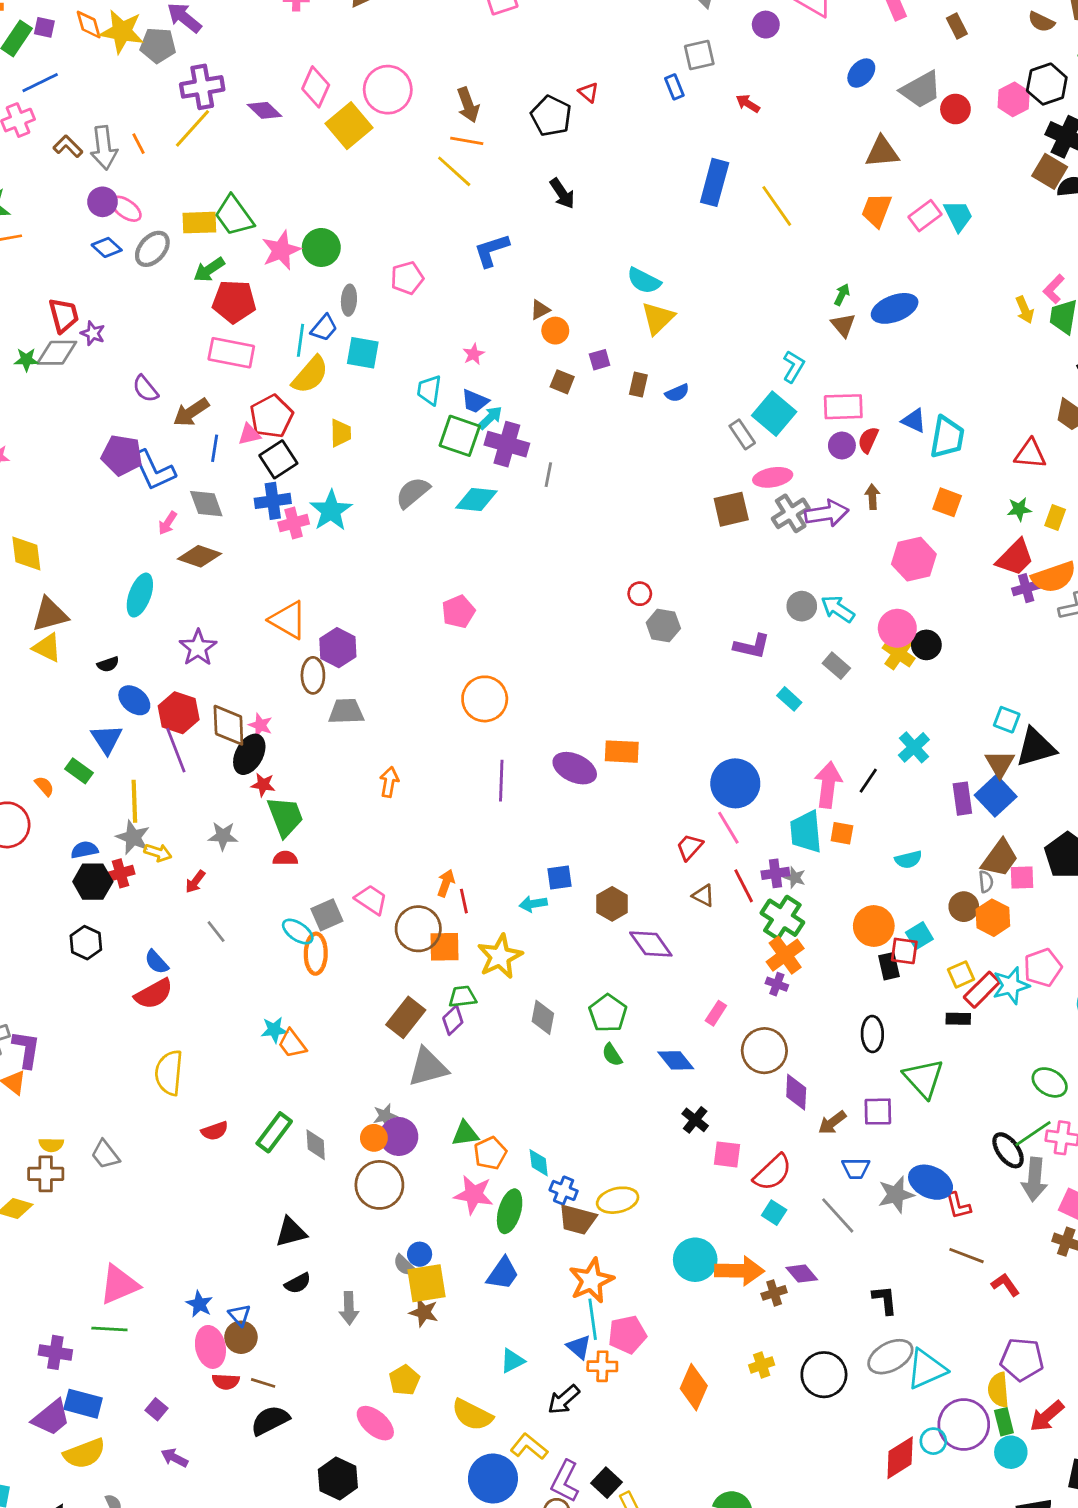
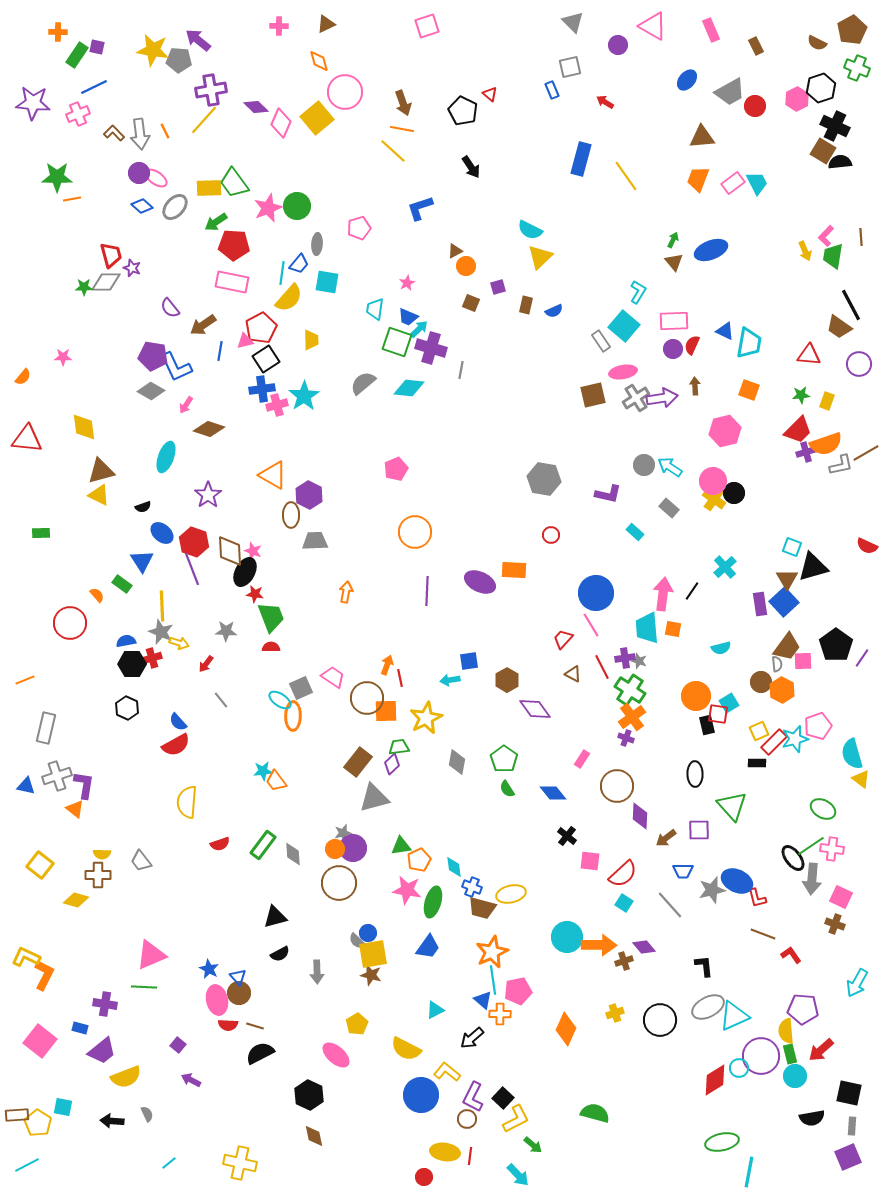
orange diamond: (89, 25) -> (319, 61), moved
pink diamond: (316, 87) -> (281, 123), moved
gray diamond: (206, 504) -> (151, 391), moved, turned -40
red circle: (640, 594) -> (551, 535), moved
gray hexagon: (663, 626) -> (544, 479), size x1.4
blue rectangle: (83, 1404) -> (80, 1028), moved, size x0.6

